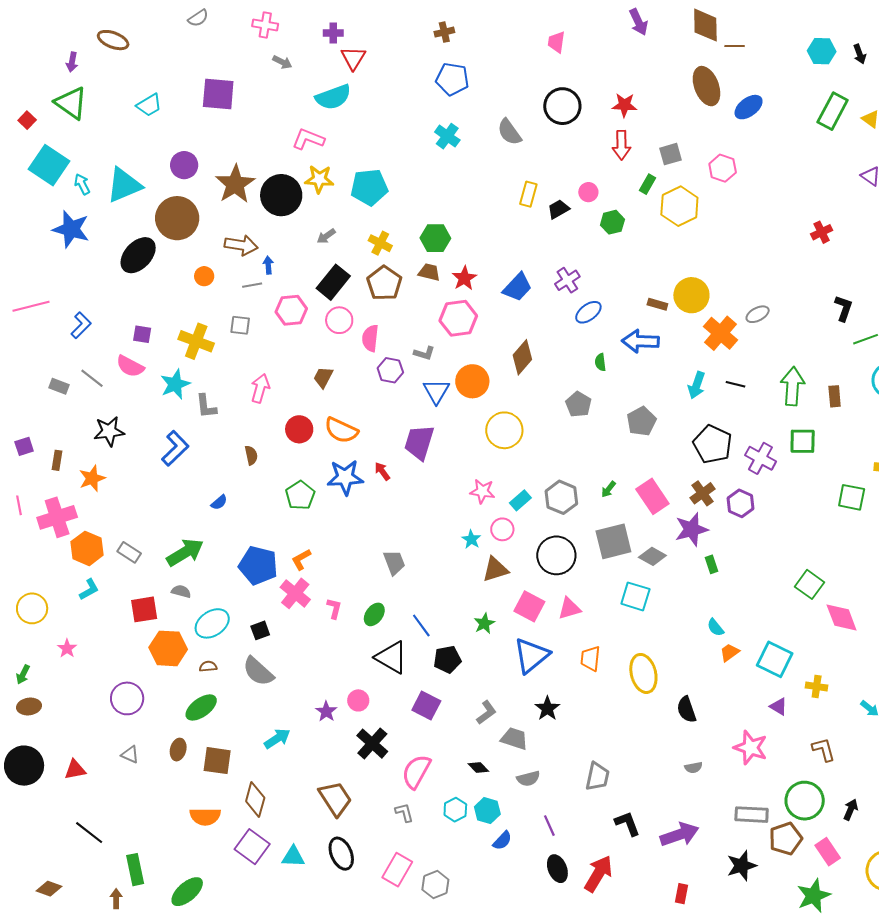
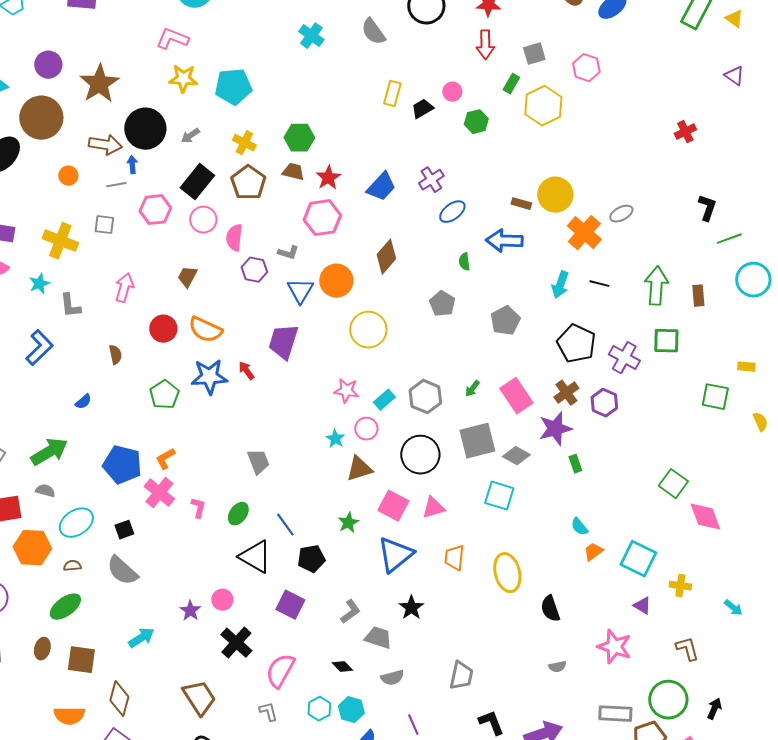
black circle: (281, 195) -> (145, 129), moved
cyan star: (175, 384) -> (39, 284), size x0.7

